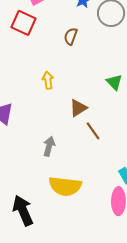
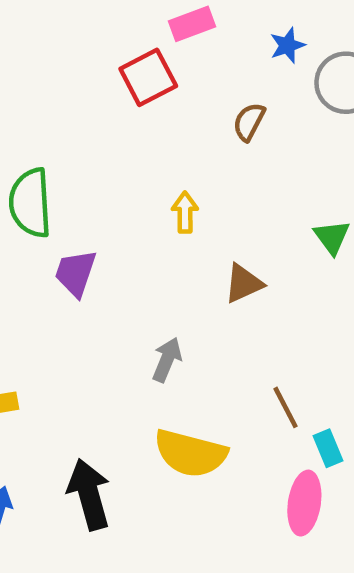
red square: (24, 23) -> (148, 77), turned 30
brown line: (93, 131) -> (285, 407), moved

